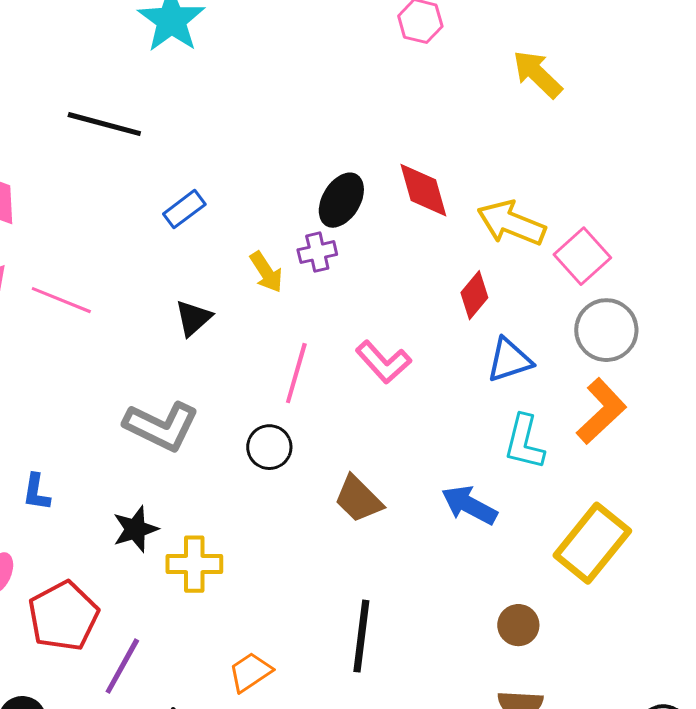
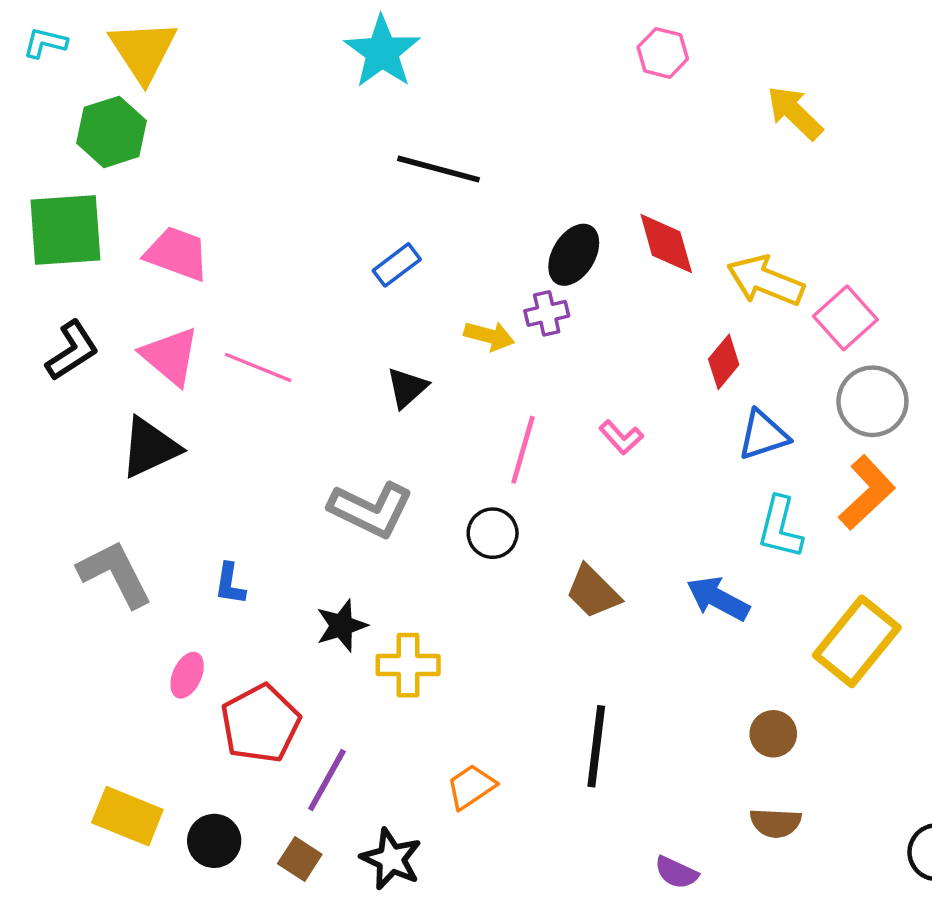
black line: (104, 124) -> (438, 169), moved
yellow arrow: (266, 272) -> (489, 336), turned -42
pink L-shape: (383, 362) -> (621, 437), size x0.7

